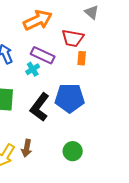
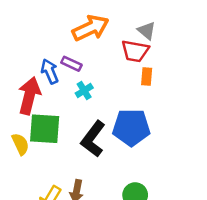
gray triangle: (92, 12) -> (147, 31), moved
purple rectangle: (43, 55) -> (71, 64), moved, size x0.7

